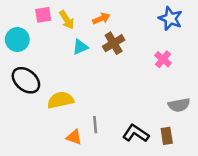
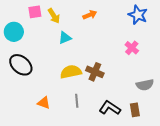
orange arrow: (101, 19) -> (90, 15), moved
brown cross: (114, 43) -> (95, 72), moved, turned -36
yellow semicircle: (61, 100) -> (71, 72), moved
orange triangle: (74, 137) -> (44, 103), moved

